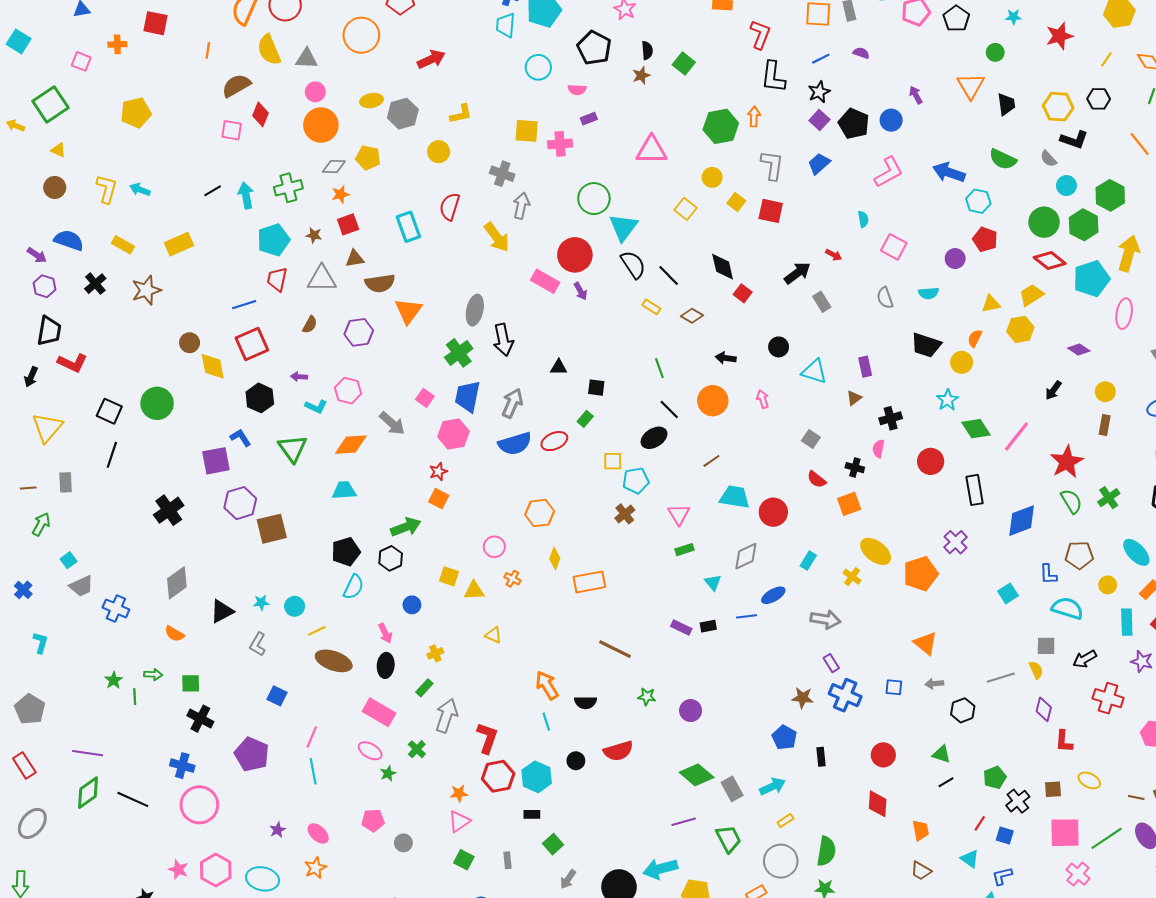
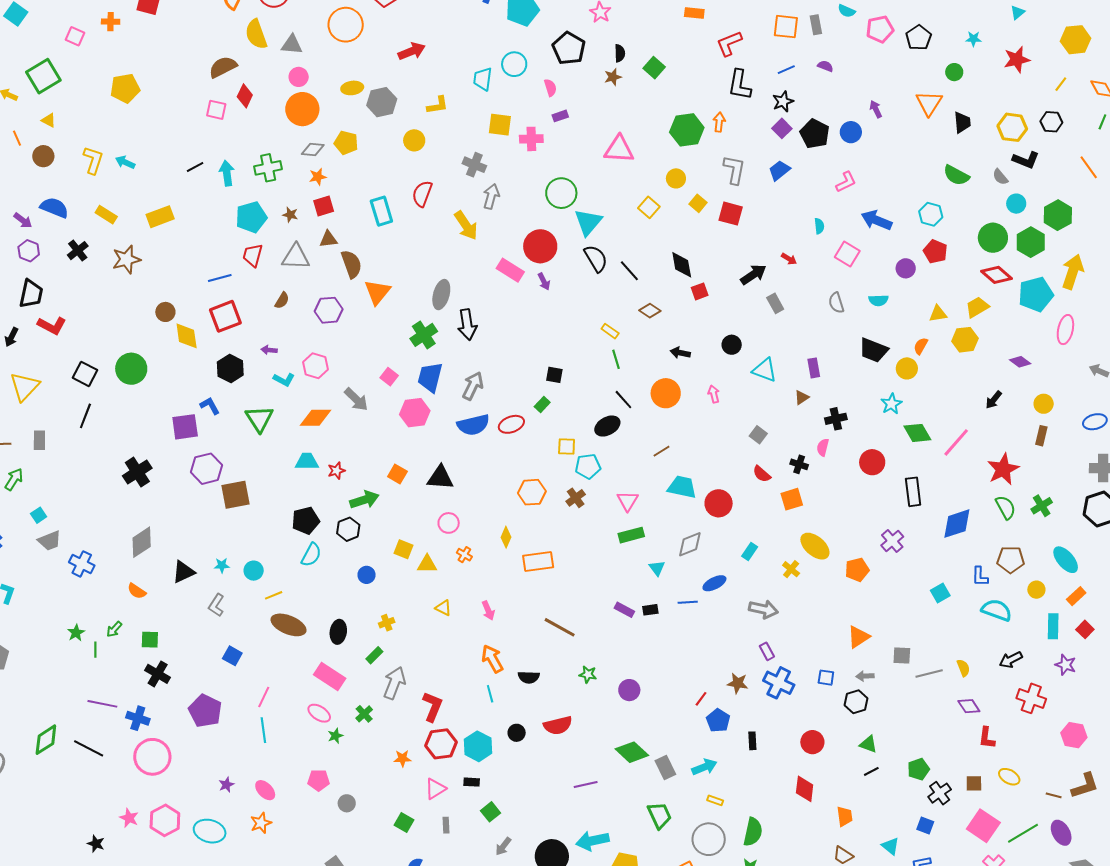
cyan trapezoid: (506, 25) -> (483, 79), moved
red L-shape: (760, 34) -> (729, 43), turned -136
orange line: (208, 51) -> (17, 138), moved, turned -35
pink semicircle: (577, 90) -> (550, 88), turned -114
pink L-shape: (889, 172) -> (846, 182), size x0.7
blue arrow: (949, 172) -> (876, 220), moved
brown semicircle: (380, 283) -> (351, 264), turned -104
red square: (743, 293) -> (700, 291), turned 30
yellow rectangle: (651, 307) -> (610, 331), moved
black triangle: (559, 367) -> (440, 478), moved, size x1.6
red star: (438, 472) -> (336, 471), moved
orange hexagon: (540, 513) -> (532, 492), moved
green rectangle: (684, 550) -> (631, 535), size x1.4
orange pentagon: (921, 574) -> (857, 570), size x0.7
pink arrow: (385, 633) -> (488, 611), moved
orange triangle: (926, 643) -> (858, 637), turned 45
gray square: (1046, 646) -> (902, 655), moved
green arrow: (153, 675) -> (114, 629), turned 126
purple diamond: (1044, 709) -> (969, 706), turned -50
black hexagon: (963, 710) -> (856, 702), moved
purple line: (88, 753) -> (102, 704), moved
pink triangle: (459, 821) -> (435, 789), moved
yellow rectangle: (785, 821) -> (715, 800), turned 49
purple line: (684, 822) -> (586, 784), moved
red line: (980, 823) -> (701, 699), moved
pink square: (1065, 833) -> (983, 826), turned 32

